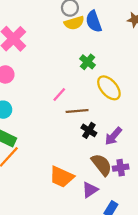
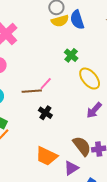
brown line: (77, 111) -> (32, 91), moved
black cross: (89, 130) -> (45, 113), moved
purple arrow: (113, 136) -> (94, 110), moved

